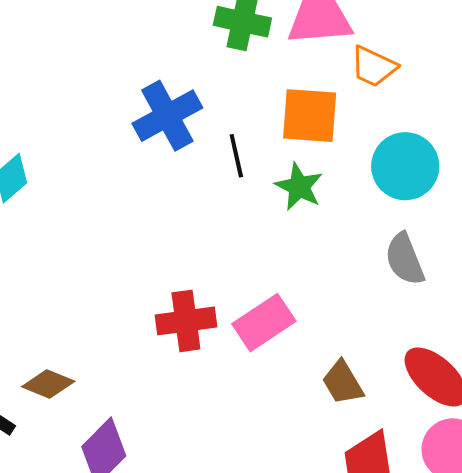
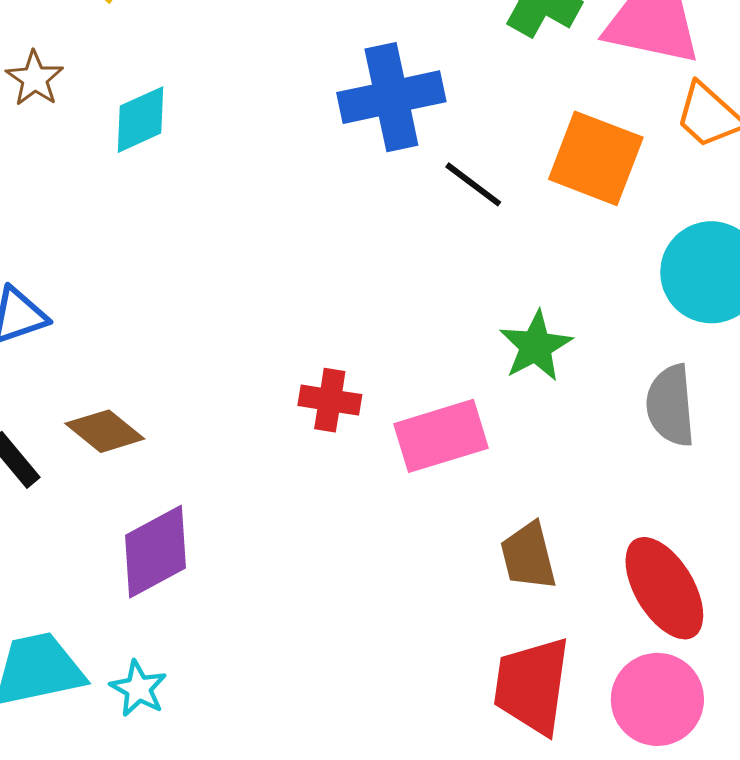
black line: (236, 156) -> (473, 184), turned -57
green star: (299, 187) -> (536, 346), moved
red cross: (186, 321) -> (330, 400), size x0.7

